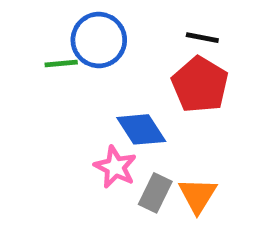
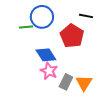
red pentagon: (200, 85) -> (72, 36), moved
blue diamond: (141, 129) -> (46, 55), moved

